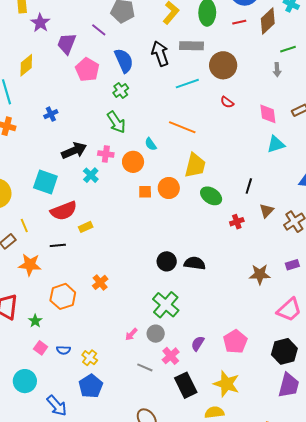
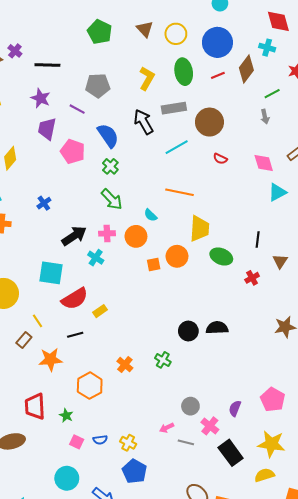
purple star: (40, 23) -> (41, 98), moved
green cross: (166, 305) -> (163, 360), moved, size x0.6
pink arrow: (131, 334) -> (167, 428), moved, turned 32

